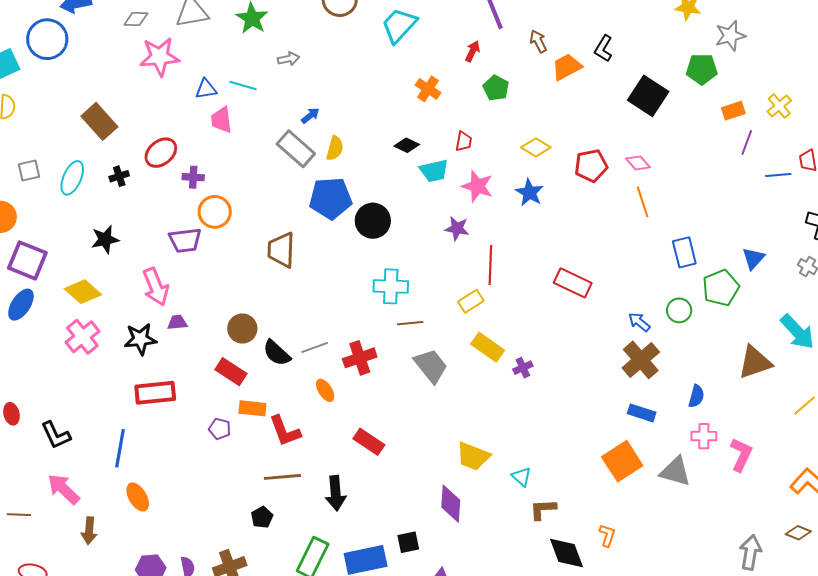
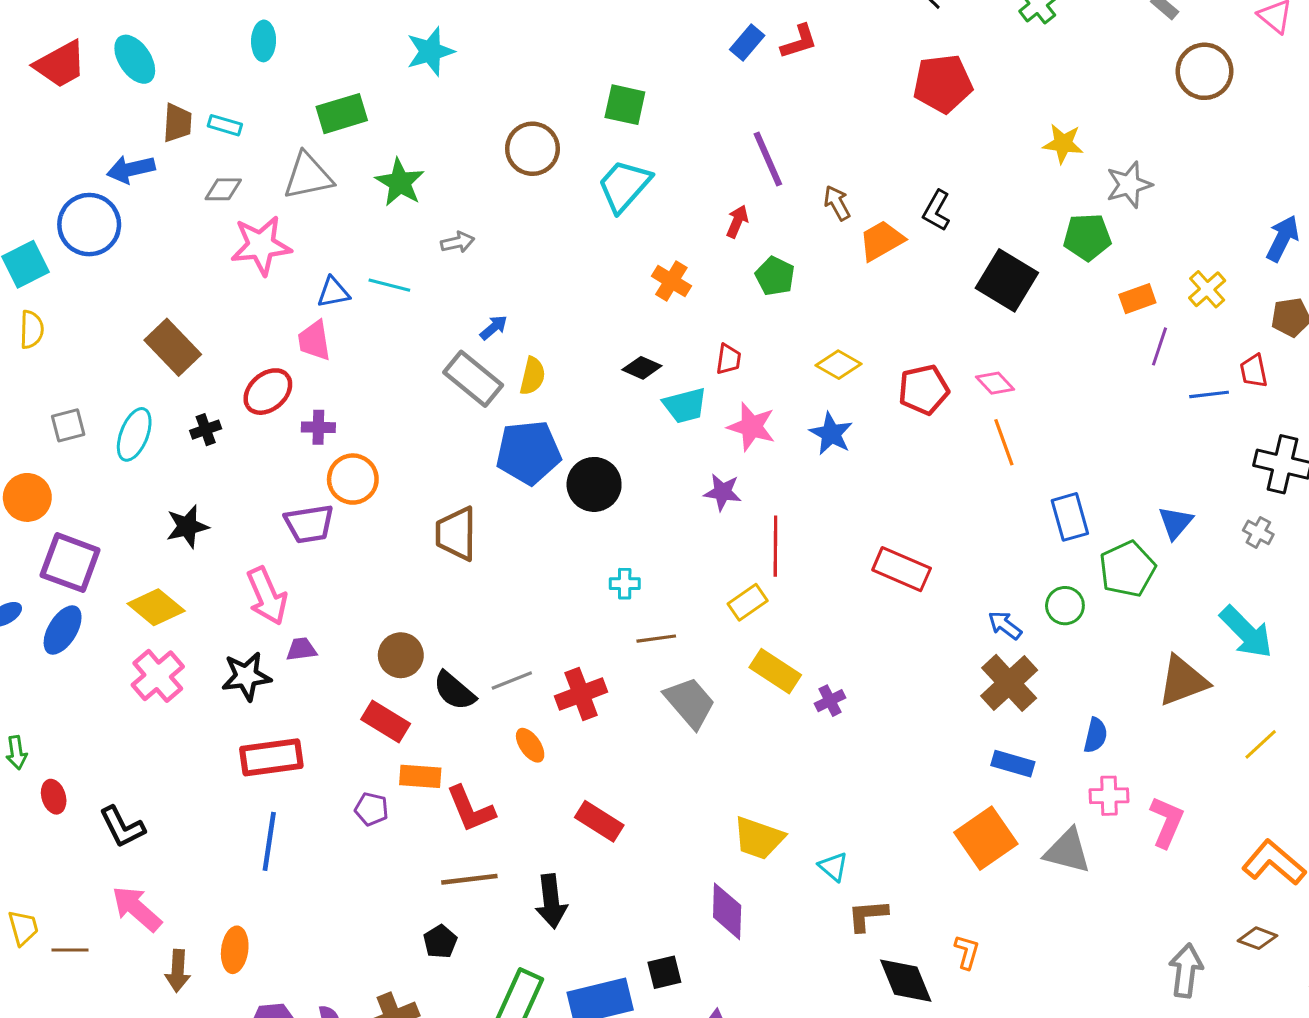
pink trapezoid: (221, 120) -> (314, 341), moved
cyan cross: (391, 286) -> (625, 584), size x0.6
blue line: (120, 448) -> (269, 841), moved
orange ellipse: (138, 497) -> (235, 950), moved, turned 40

